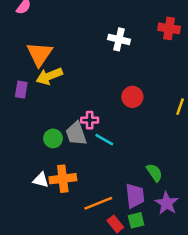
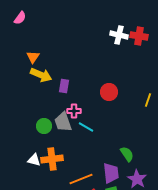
white cross: (119, 39) -> (119, 35), moved
orange triangle: (40, 54) -> (33, 57), size x0.6
yellow arrow: (49, 76) -> (41, 75), turned -135
purple rectangle: (21, 90) -> (64, 86), moved

